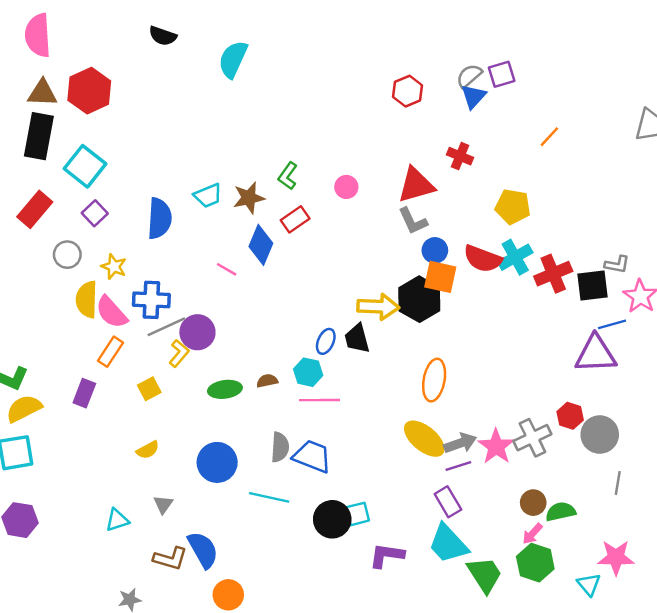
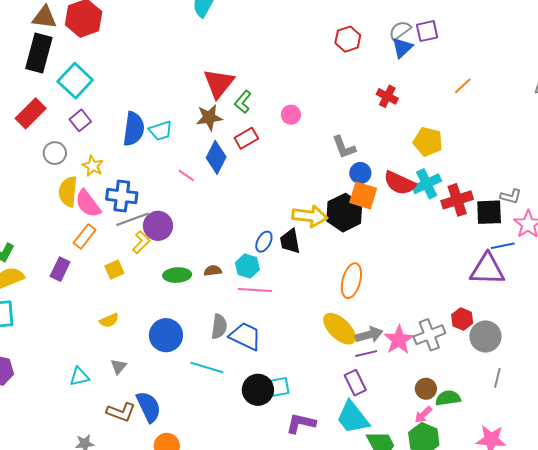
red triangle: (416, 185) -> (219, 83), moved, turned -40
cyan trapezoid: (208, 196) -> (161, 131), moved

